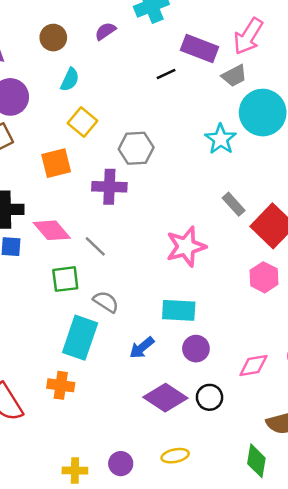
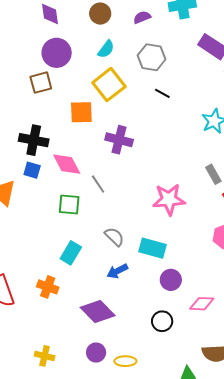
black line: (166, 74) -> (162, 93), moved, turned 42
yellow square: (83, 122) -> (109, 85), size x1.4
gray hexagon: (136, 148) -> (152, 57), moved
gray semicircle: (106, 302) -> (114, 237), moved
cyan rectangle: (80, 338) -> (71, 253), size x0.7
purple circle: (196, 349) -> (171, 280), moved
purple diamond: (165, 398) -> (98, 311), moved
purple circle: (121, 464) -> (96, 353), moved

